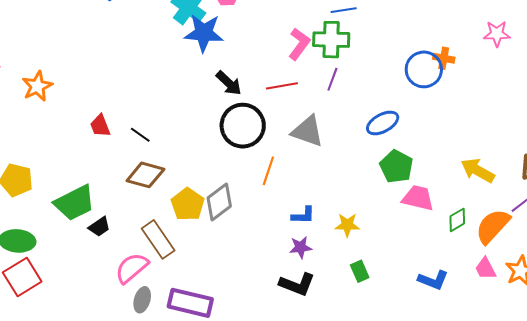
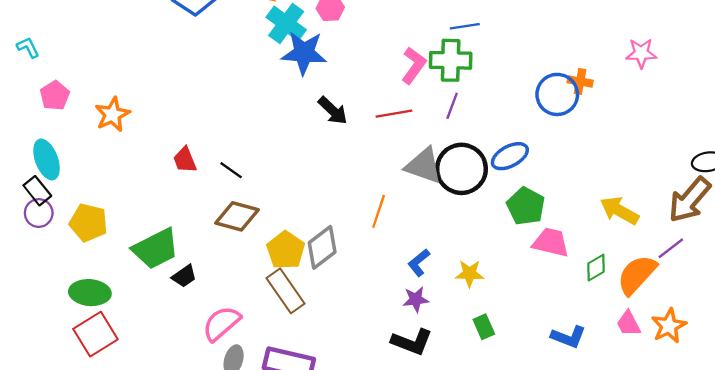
black circle: (243, 126) -> (461, 169), moved
blue L-shape: (303, 215) -> (419, 263), turned 140
brown rectangle: (158, 239) -> (286, 291), moved

